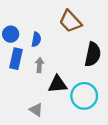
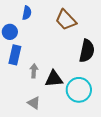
blue semicircle: (36, 39) -> (27, 13), moved
gray arrow: (39, 65) -> (34, 71), moved

